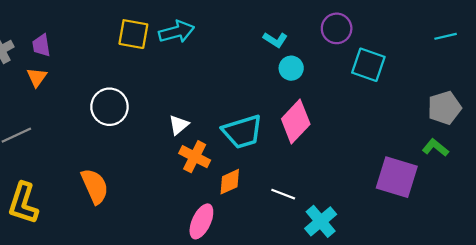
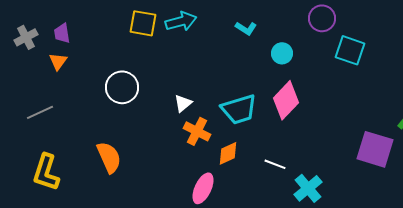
cyan L-shape: (275, 40) -> (246, 28), moved

